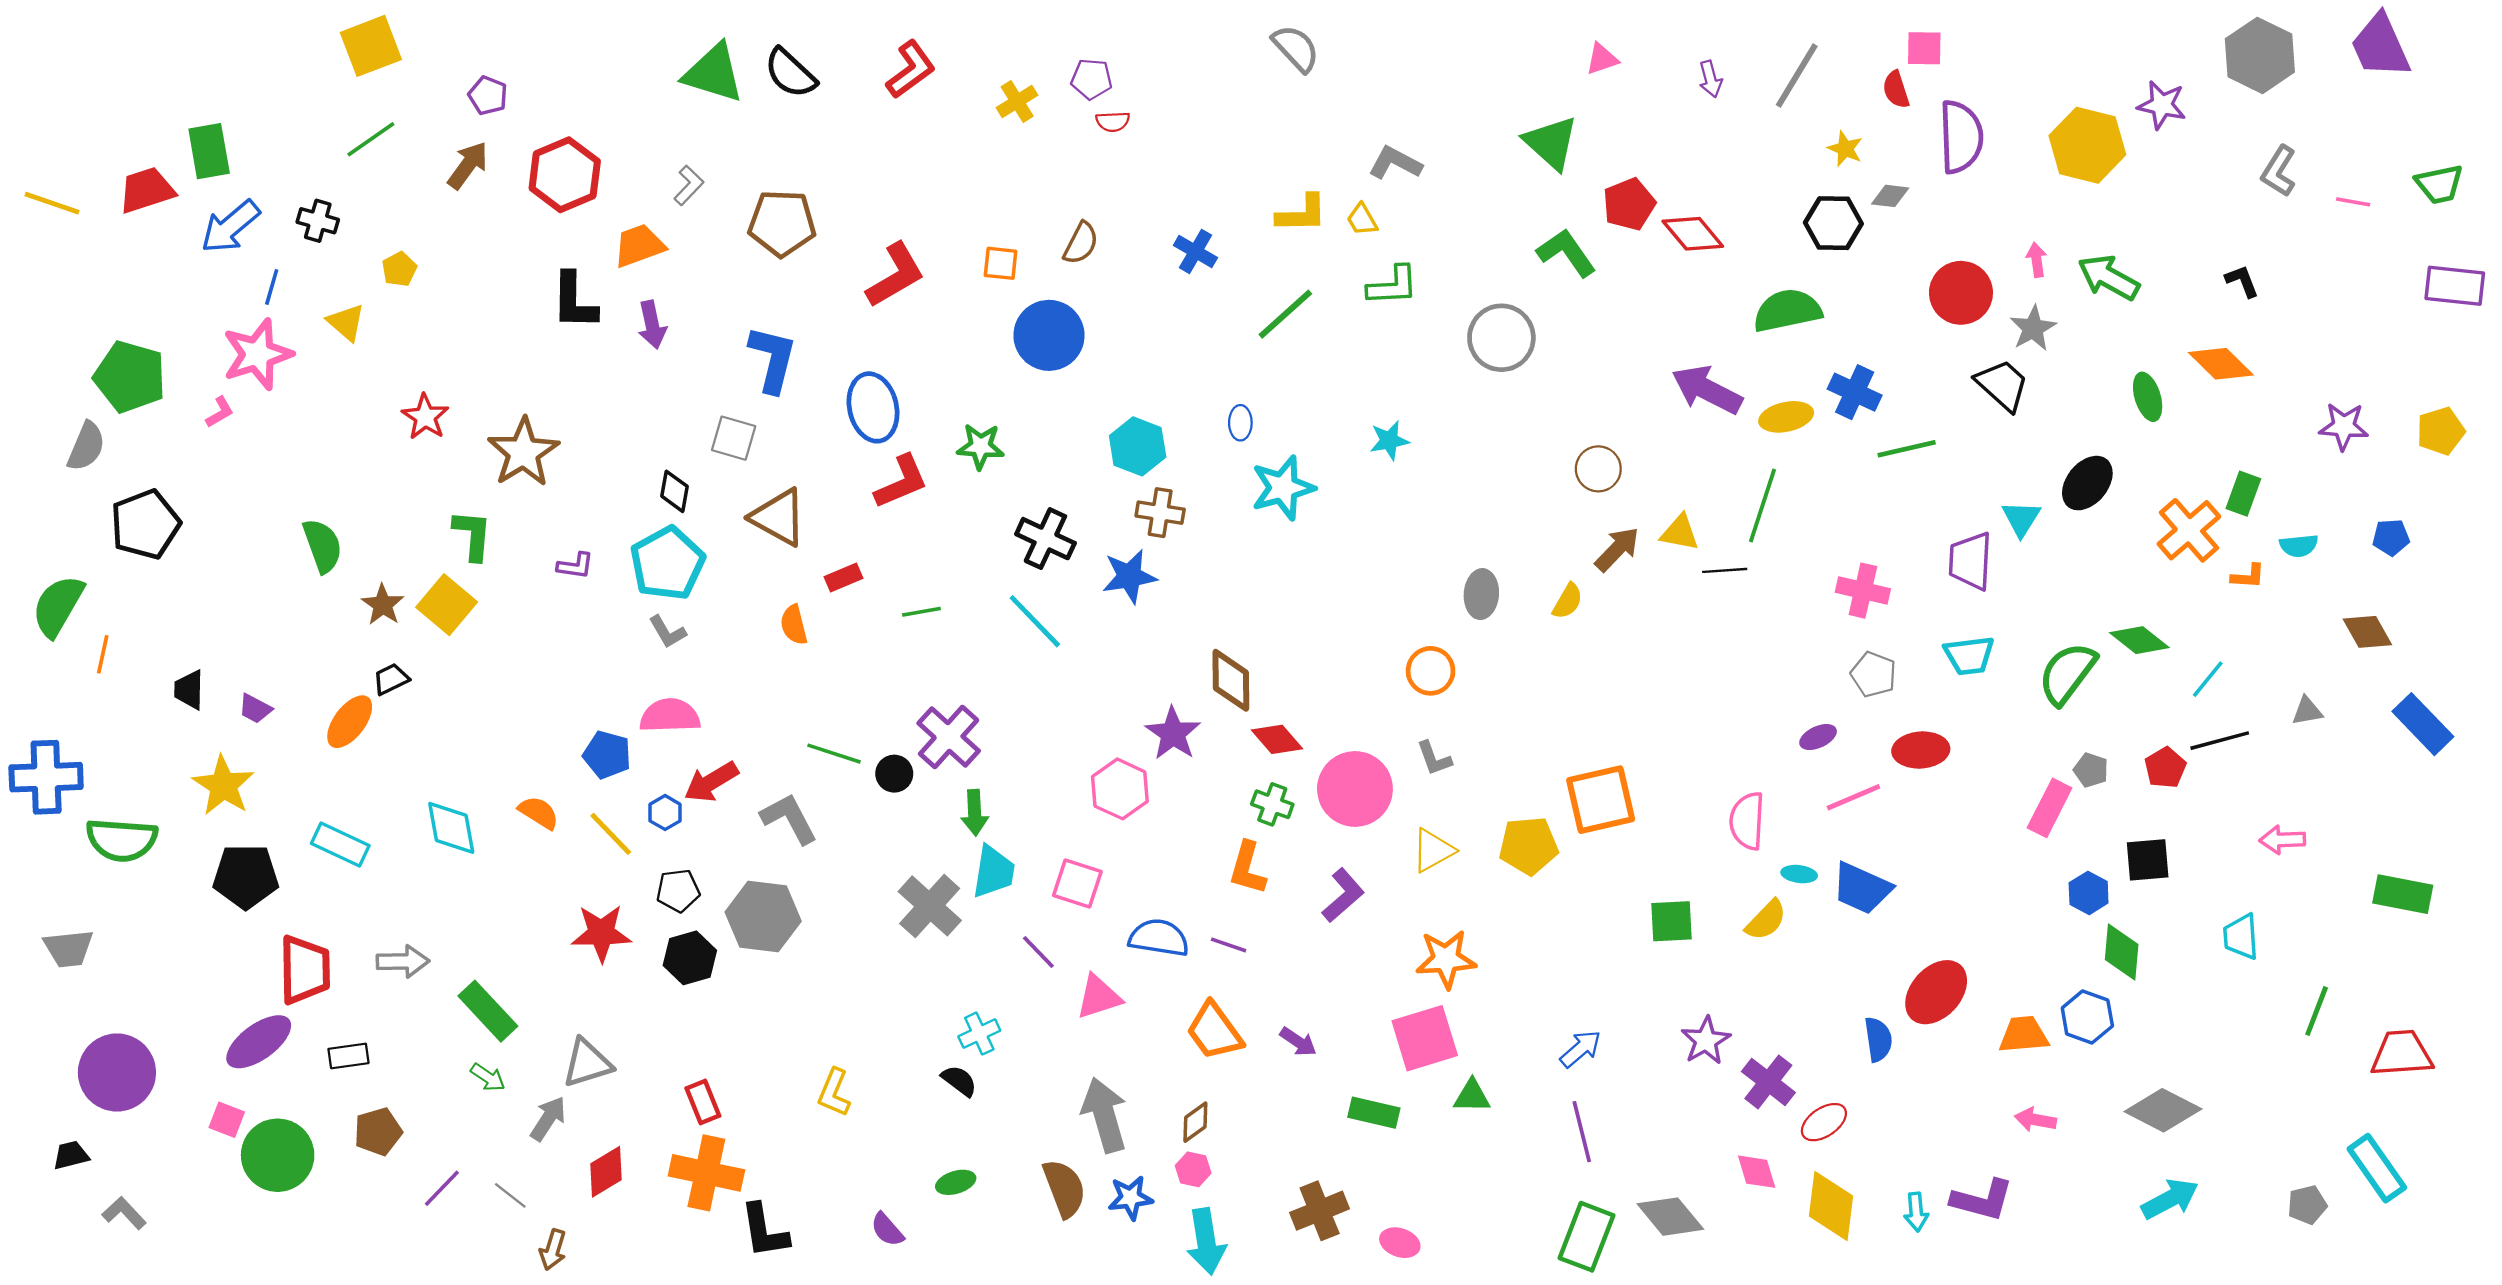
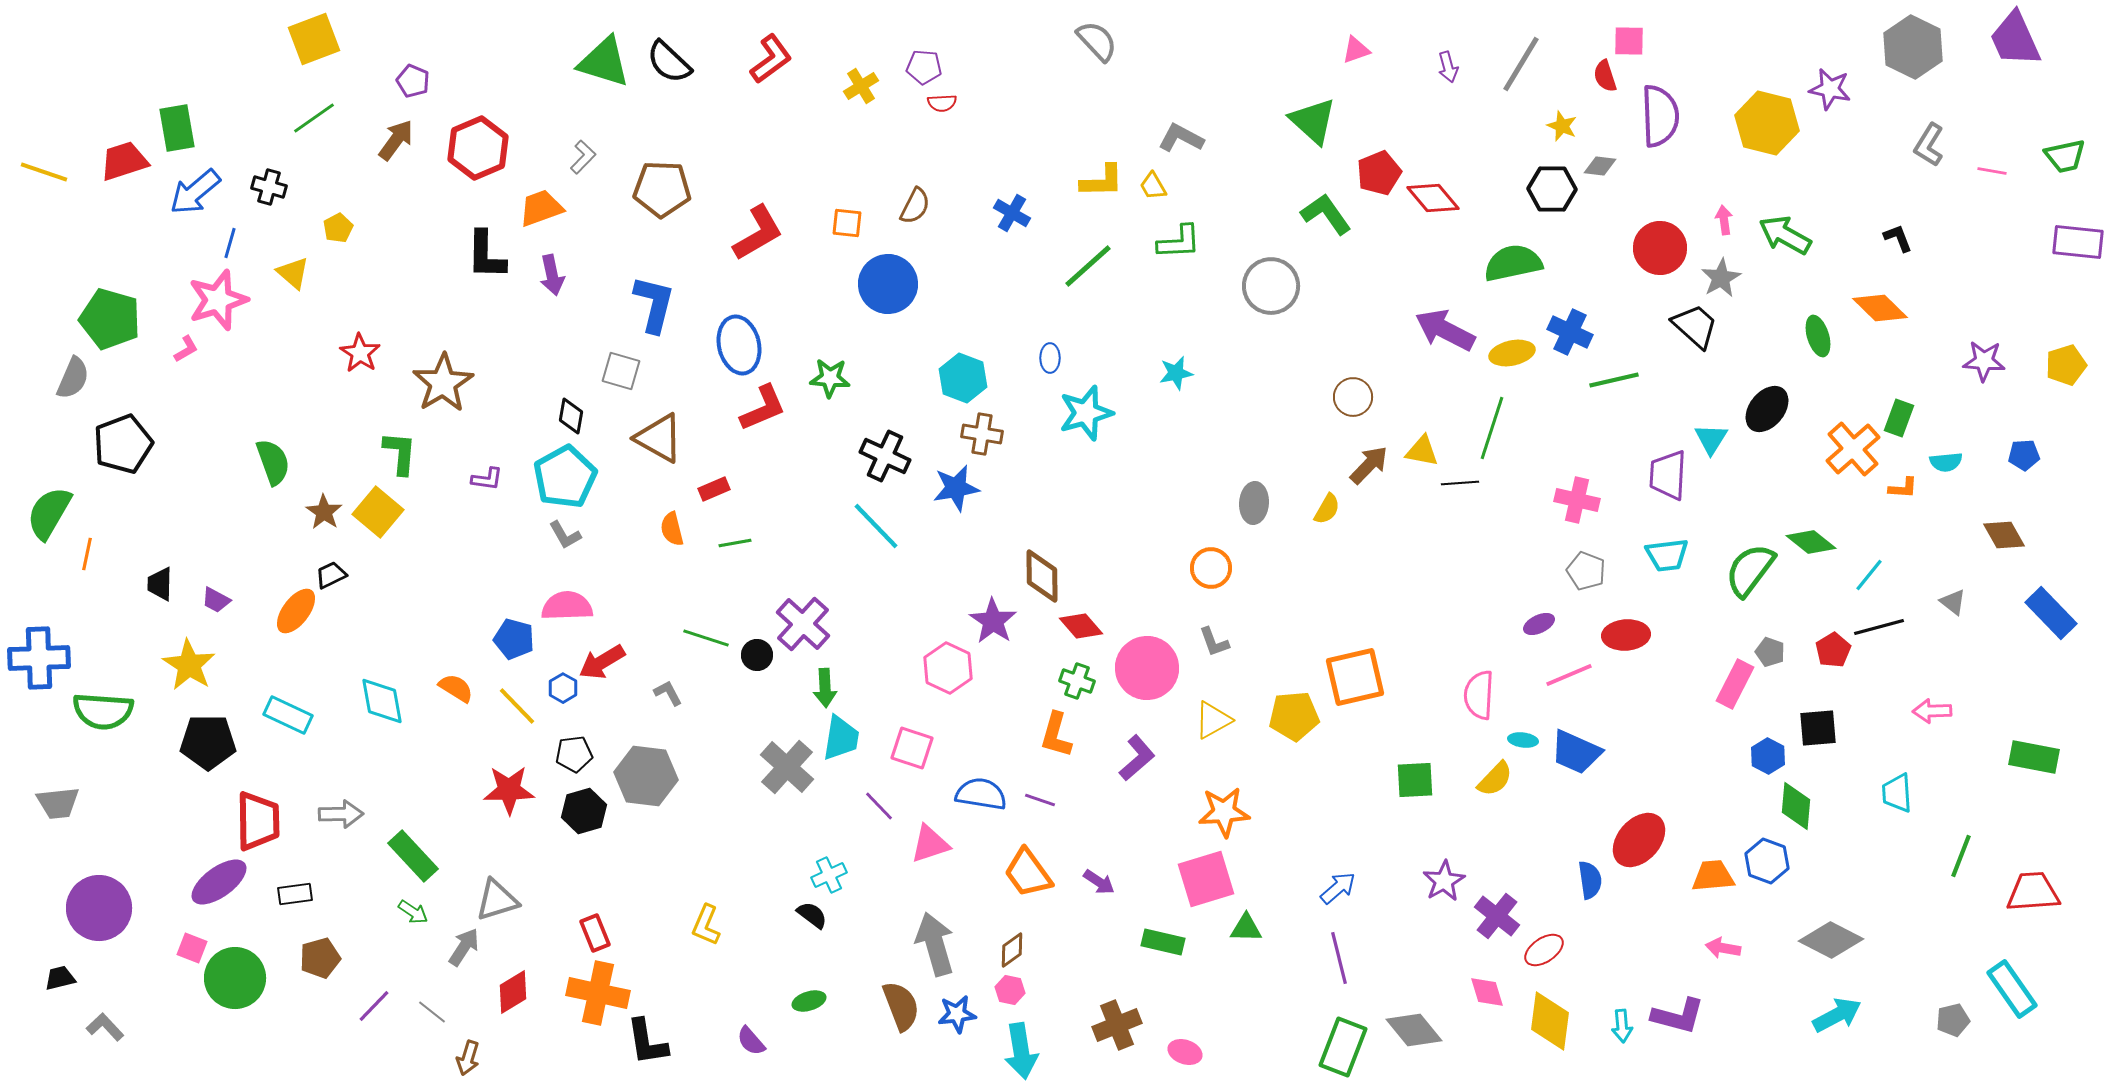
green line: (921, 612) -> (735, 543), moved
gray triangle: (2307, 711) -> (1953, 602), turned 48
gray L-shape: (789, 819) -> (668, 693), size x0.6

